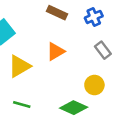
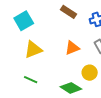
orange triangle: (56, 51) -> (72, 48), moved

